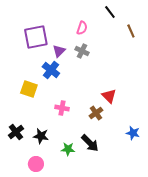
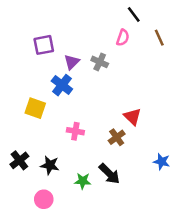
pink semicircle: (82, 28) -> (123, 38), moved
purple square: (36, 37) -> (44, 45), size x0.7

